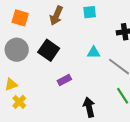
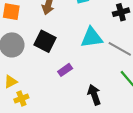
cyan triangle: (94, 52) -> (92, 38), size x1.6
yellow cross: (19, 102) -> (21, 98), turned 32

